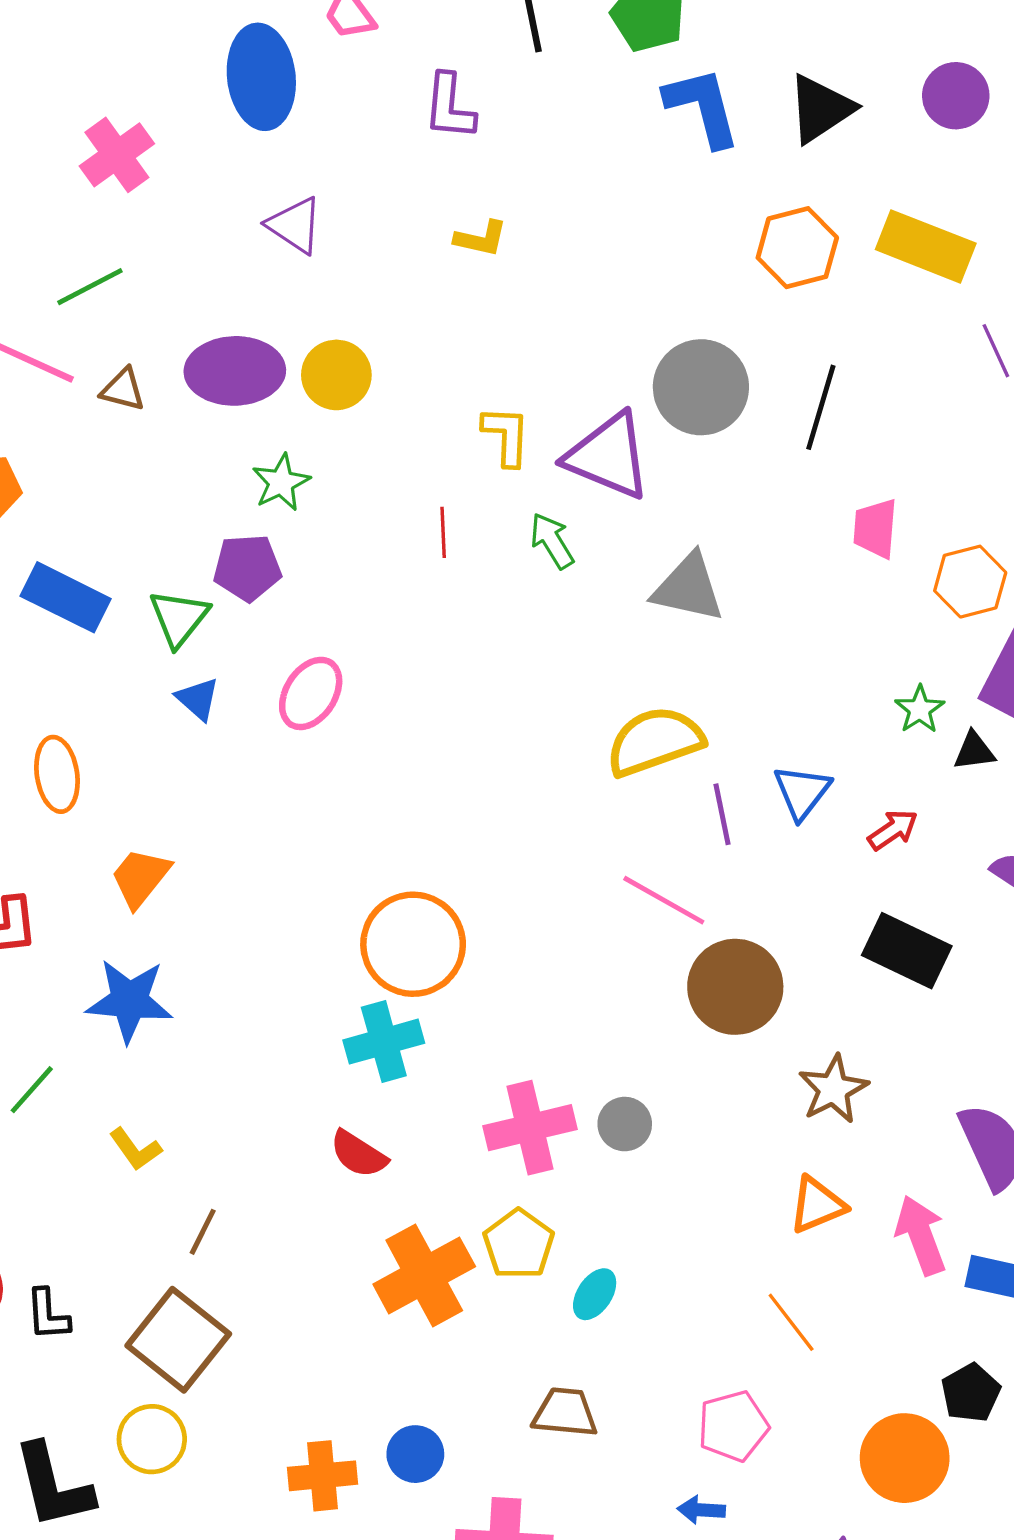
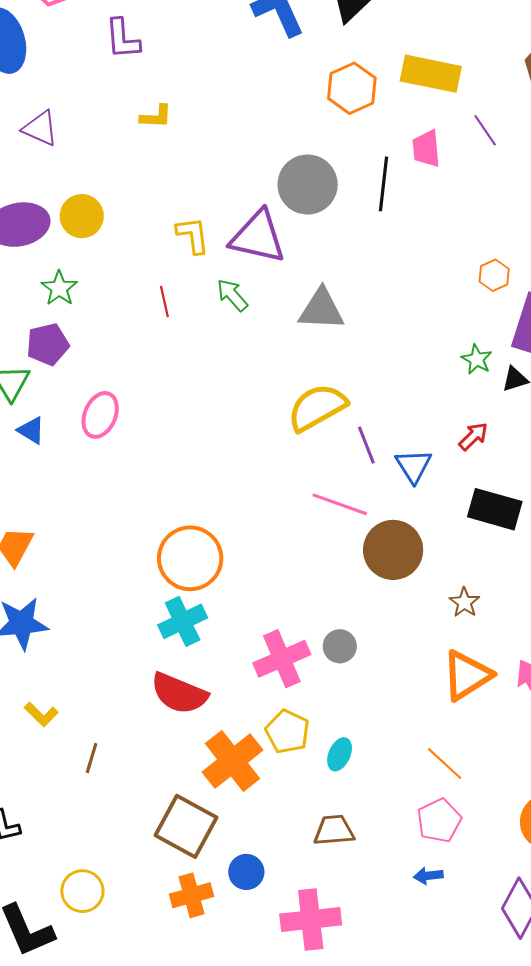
pink trapezoid: (875, 528) -> (426, 149), moved
orange hexagon: (970, 582) -> (494, 275), size x0.7
blue triangle: (802, 792) -> (413, 466), moved
brown star: (833, 1089) -> (464, 602), size x0.7
red semicircle: (358, 1154) -> (179, 693), size x1.5
orange triangle: (817, 1205) -> (467, 675), size x1.4
orange line: (791, 1322) -> (445, 764), moved
brown square: (178, 1340) -> (186, 826), moved

